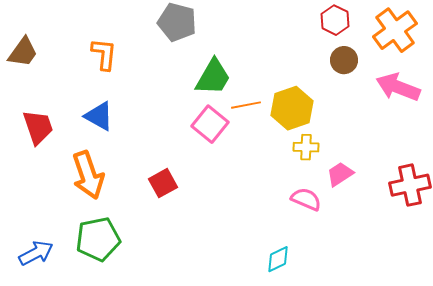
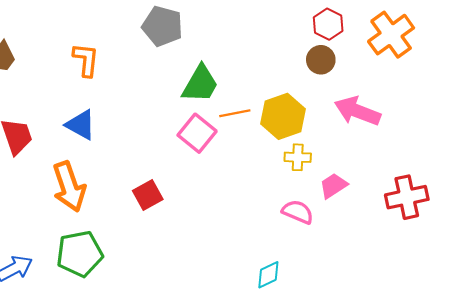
brown circle: (344, 60) -> (321, 60), moved
pink arrow: (398, 87) -> (357, 111), moved

